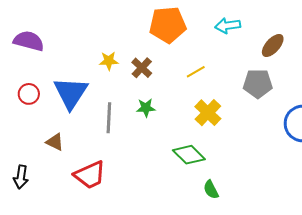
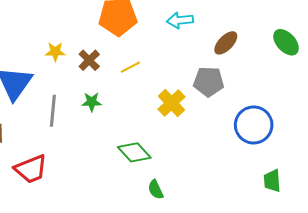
yellow line: (196, 72) -> (130, 67), moved
yellow cross: (208, 113) -> (172, 103), moved

